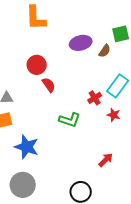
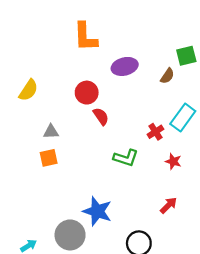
purple ellipse: (81, 43) -> (125, 66), moved
red star: (114, 115) -> (173, 161), moved
blue star: (27, 147) -> (97, 211), moved

